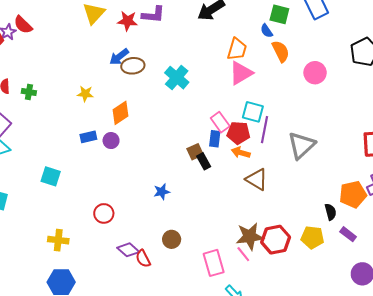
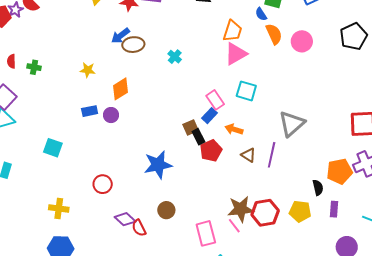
pink circle: (315, 73) -> (302, 41), moved
cyan cross: (177, 78) -> (175, 57), size x0.6
purple line: (265, 130) -> (272, 155), moved
red pentagon: (238, 133) -> (211, 151), moved, turned -30
blue rectangle: (215, 139) -> (210, 116), turned 35
brown triangle: (257, 179) -> (248, 155), size x0.7
blue star: (162, 192) -> (158, 165), size x1.8
purple rectangle: (348, 234) -> (334, 209), turned 56

